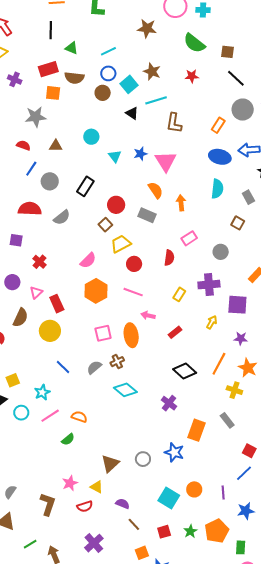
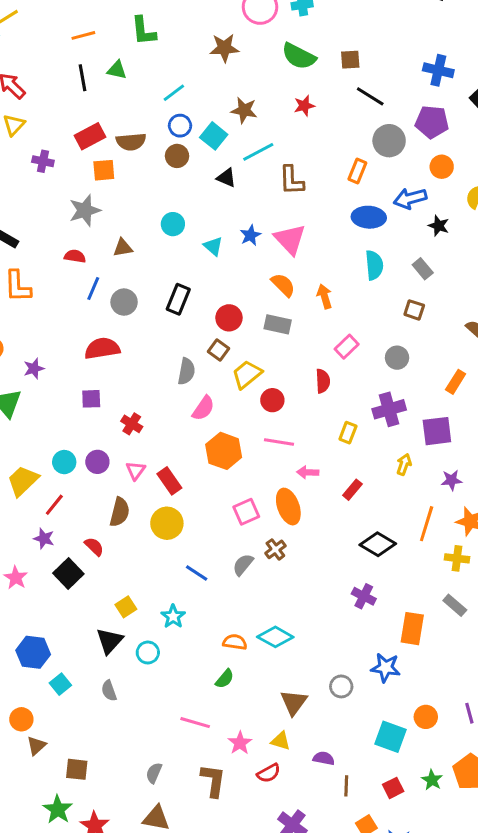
green triangle: (71, 48) -> (117, 70), moved
gray semicircle: (62, 217) -> (186, 371), moved, turned -30
cyan diamond: (125, 390) -> (275, 637), moved
pink line: (50, 416) -> (195, 723), moved, turned 60
brown line: (134, 524) -> (346, 786), turned 56

